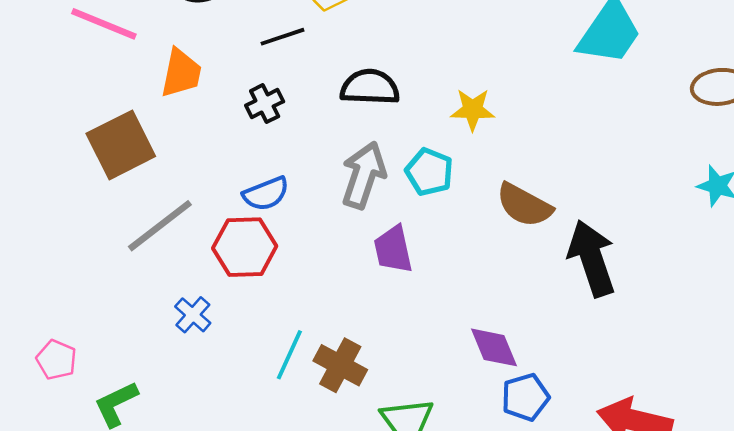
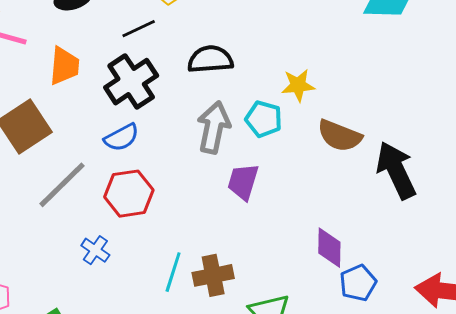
black cross: (265, 104) -> (131, 82), size x1.8
yellow star: (473, 110) -> (298, 85), moved
blue semicircle: (266, 194) -> (122, 137), moved
purple trapezoid: (393, 249) -> (243, 182), turned 36
purple diamond: (494, 347) -> (329, 248), turned 30
brown cross: (340, 365) -> (213, 275), turned -33

